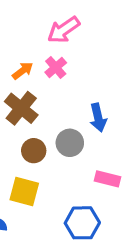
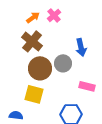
brown circle: (34, 151) -> (40, 68), size x1.5

